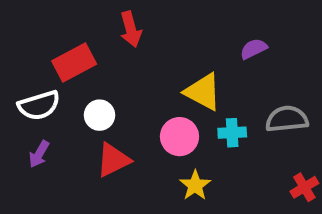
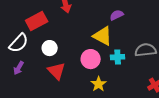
purple semicircle: (254, 49) -> (117, 15), moved
white semicircle: (39, 105) -> (19, 43), turned -30
red triangle: (113, 160) -> (57, 71), turned -48

